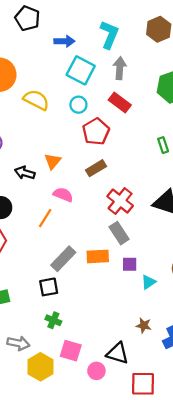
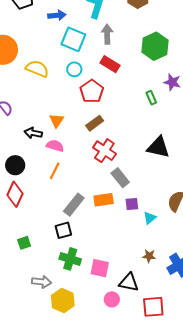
pink semicircle: (63, 195) -> (55, 146), moved
red cross: (120, 201) -> (104, 151), moved
green cross: (53, 320) -> (70, 259), size x1.5
pink square: (71, 351) -> (100, 268), moved

